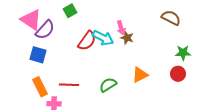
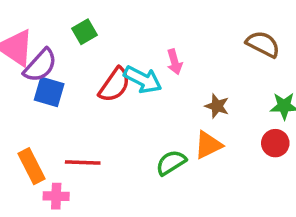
brown star: (127, 38) -> (217, 106), moved
blue square: (38, 55) -> (49, 92), moved
green semicircle: (108, 85) -> (171, 163), moved

